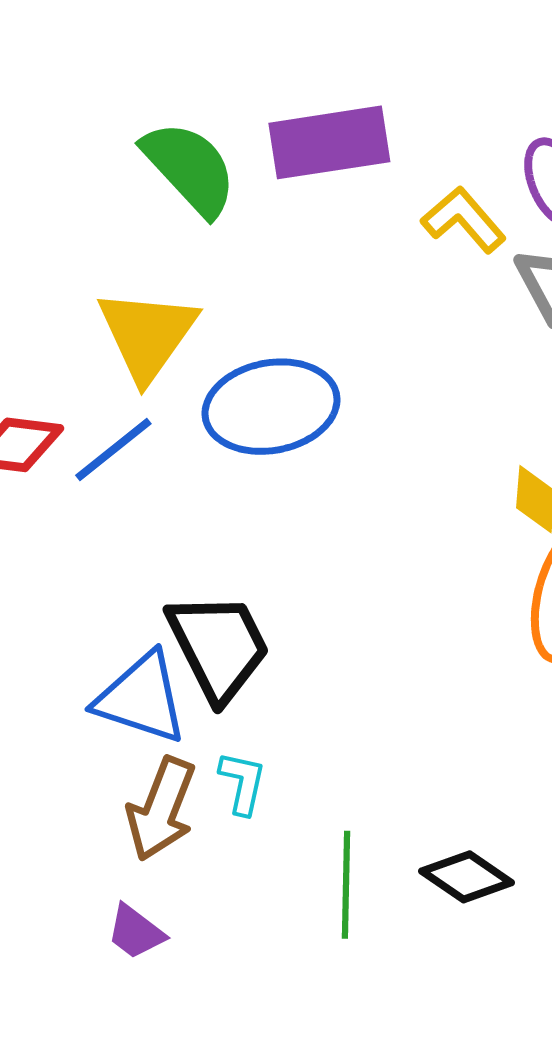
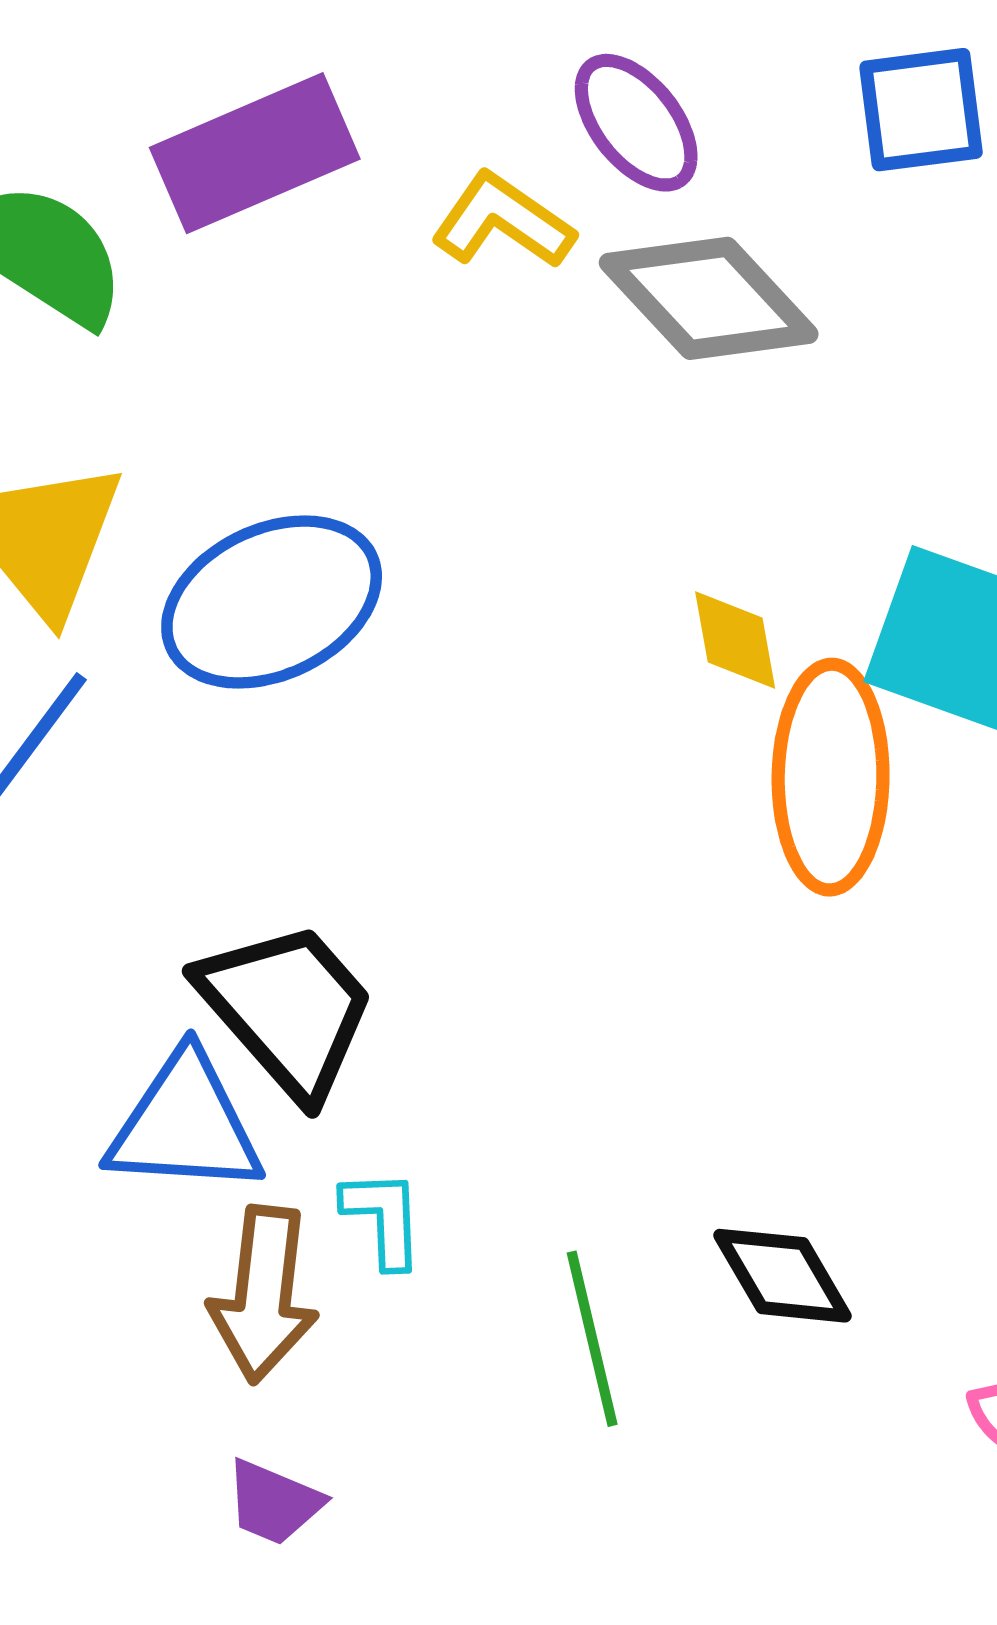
black diamond: (467, 877) -> (783, 1276), turned 40

